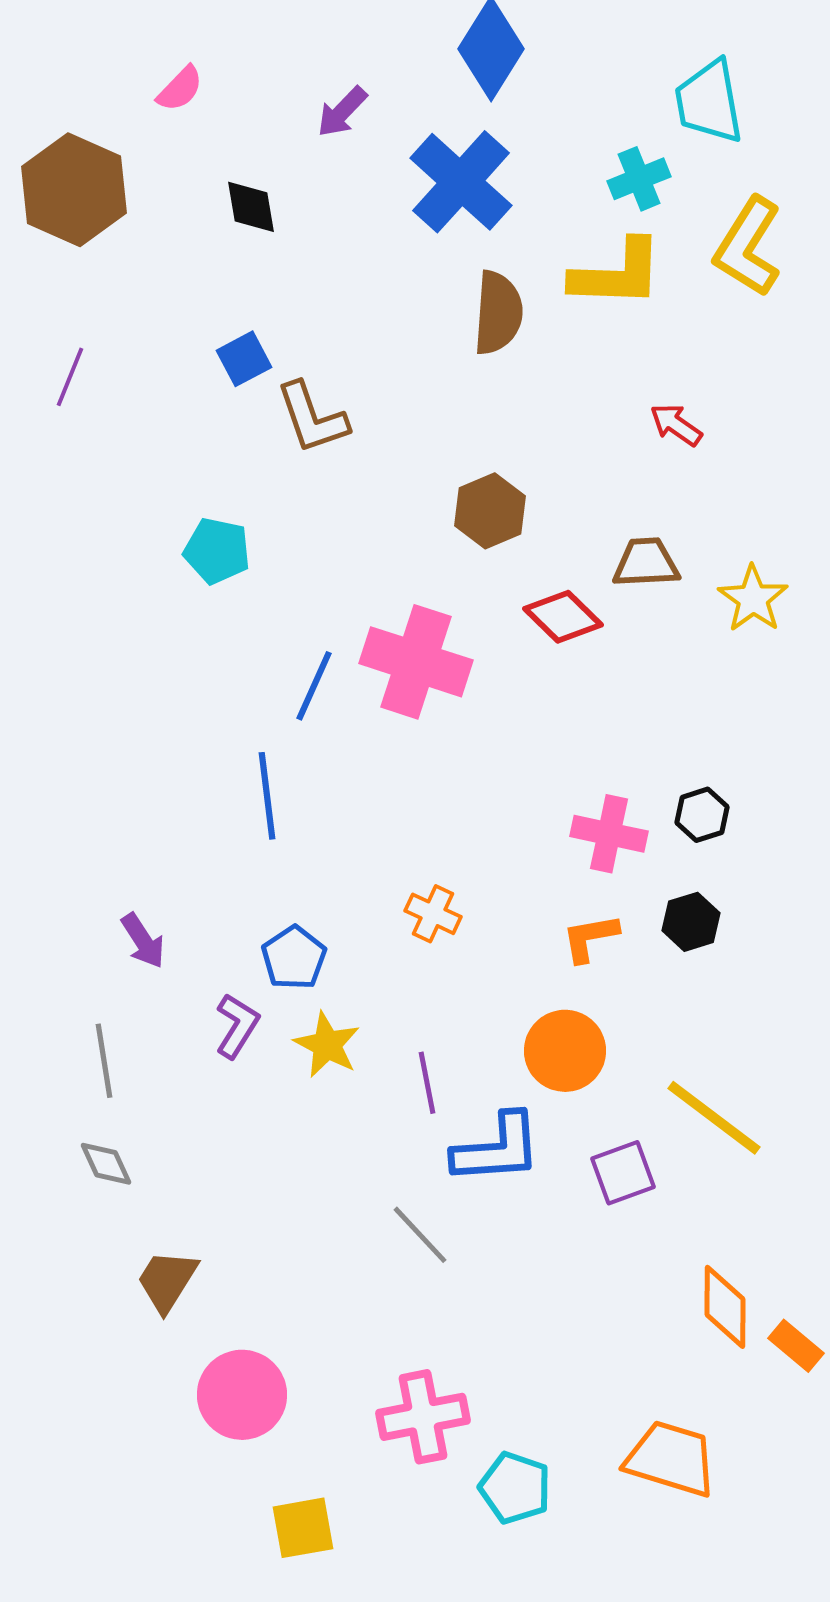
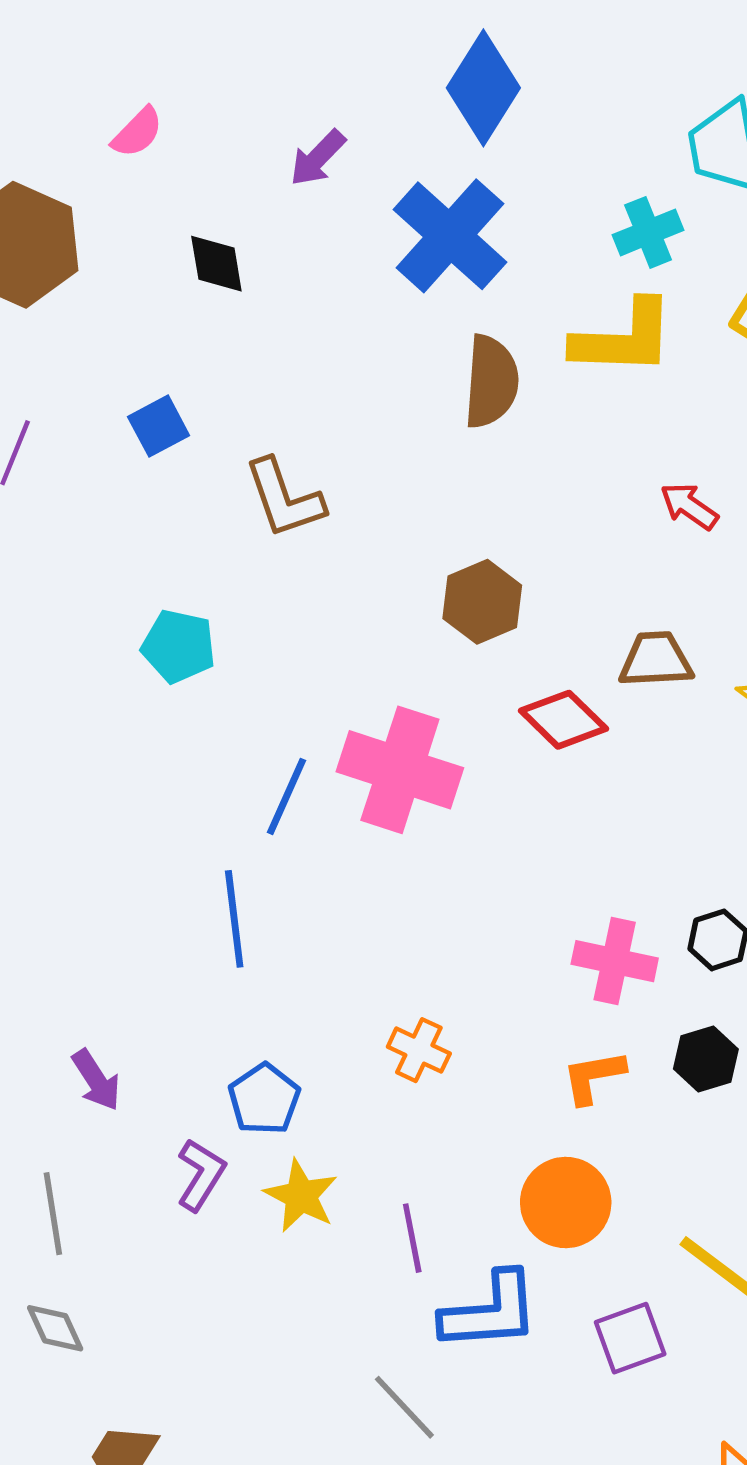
blue square: (244, 359) -> (159, 426), moved

